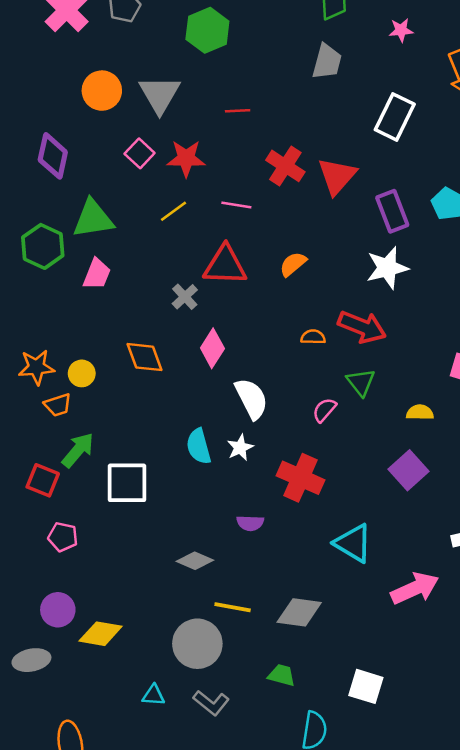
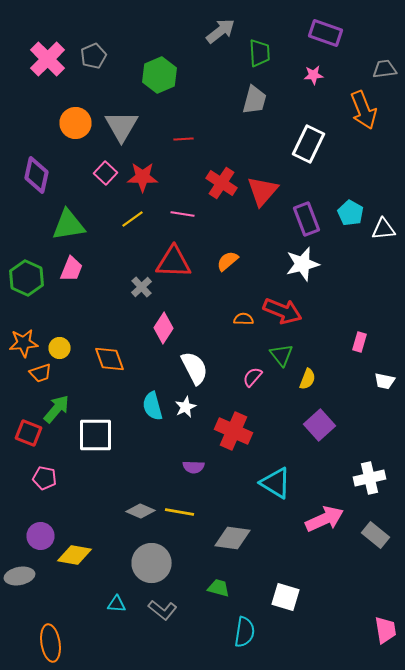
green hexagon: (43, 246) -> (26, 278), moved
orange diamond: (145, 357) -> (110, 359), moved
yellow semicircle: (420, 412) -> (308, 379), moved, turned 110
gray diamond: (195, 561) -> (140, 511), moved
yellow line: (233, 607) -> (180, 512), moved

